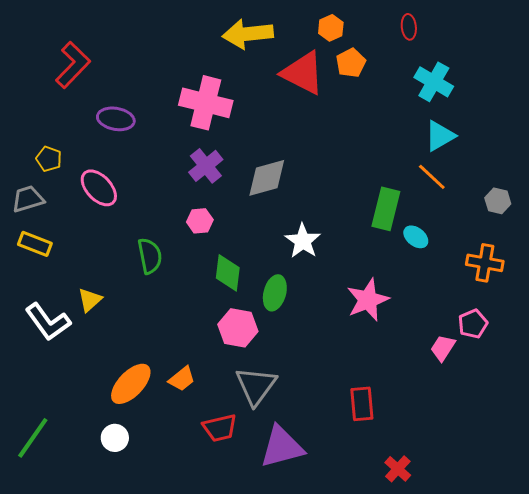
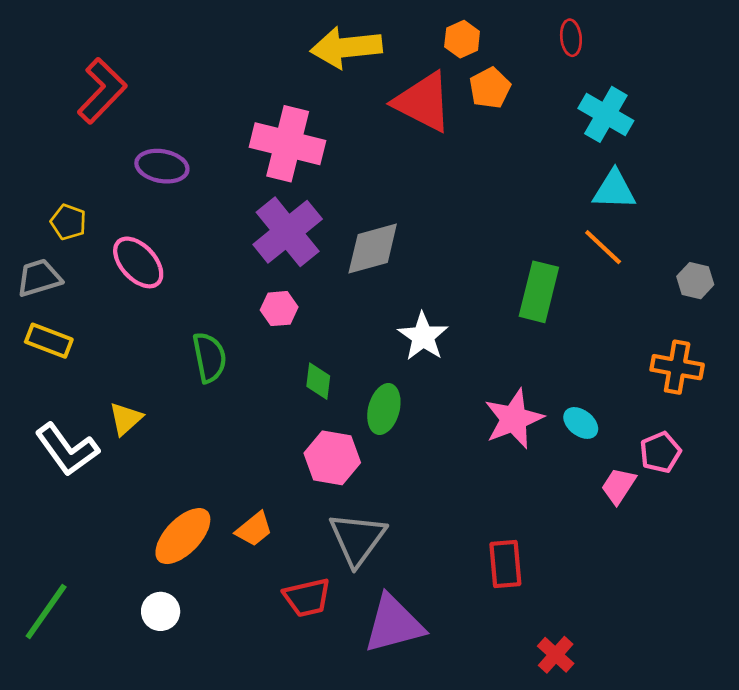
cyan triangle: (440, 136) -> (614, 190), turned 32
purple cross: (206, 166) -> (288, 232), size x1.4
cyan ellipse: (416, 237) -> (581, 423), moved
green diamond: (228, 273) -> (318, 381), size x0.7

